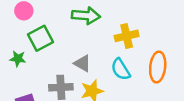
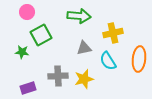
gray triangle: (82, 63) -> (84, 48), moved, turned -42

